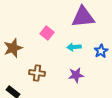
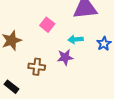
purple star: (76, 75) -> (65, 57), moved

